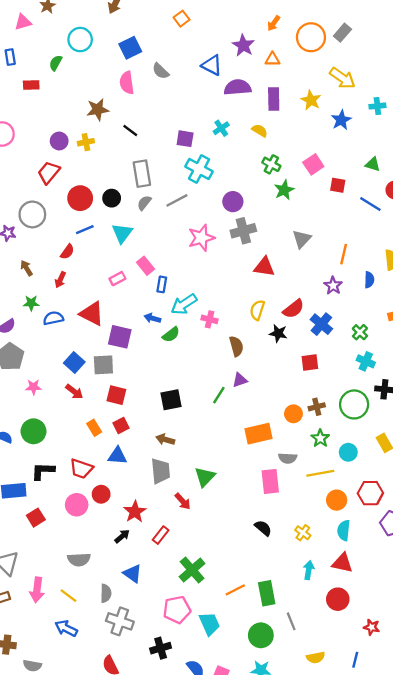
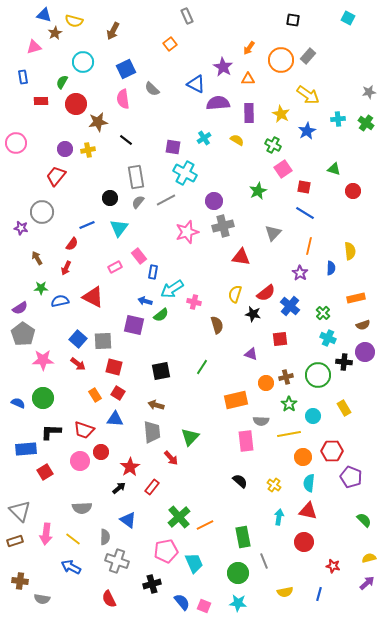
green cross: (271, 164) -> (273, 145), moved
red circle: (80, 198) -> (76, 104), moved
blue line: (370, 204) -> (305, 213), moved
purple square: (120, 337) -> (134, 325), moved
purple triangle: (240, 380) -> (251, 354), moved, turned 40
pink star: (33, 387) -> (43, 360), size x1.5
red square: (121, 425) -> (118, 393), turned -32
orange line: (235, 590) -> (205, 525), moved

